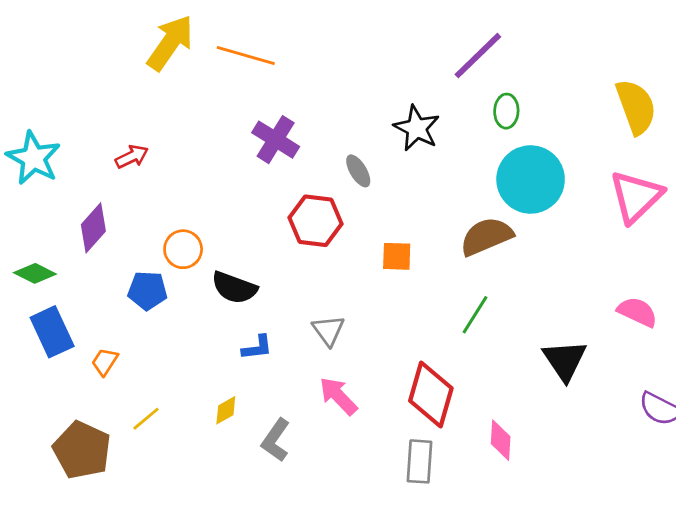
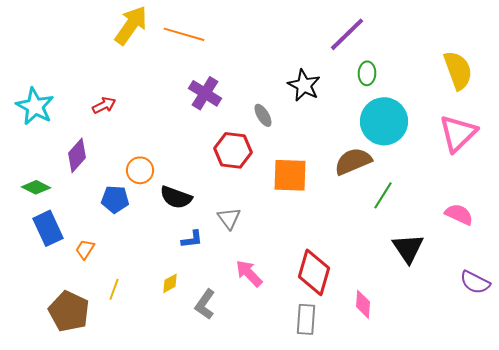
orange square: (397, 256) -> (290, 175), size x1.6
green line: (475, 315) -> (383, 195), moved
gray triangle: (328, 330) -> (229, 218), moved
yellow line: (146, 419) -> (114, 289), turned -30

